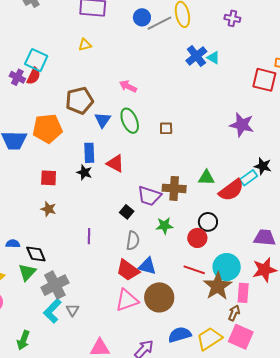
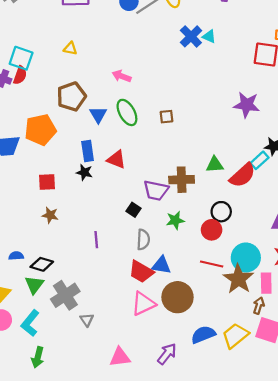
yellow triangle: (85, 45) -> (70, 48), moved, turned 32
black diamond: (36, 254) -> (42, 264), turned -45
cyan L-shape: (52, 311) -> (30, 323), moved

